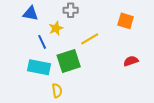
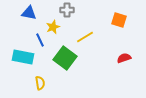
green square: (69, 61) -> (65, 58), turned -35
cyan rectangle: (39, 67) -> (23, 57), moved
yellow semicircle: (57, 91) -> (40, 83), moved

